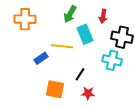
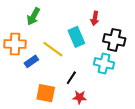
green arrow: (70, 14) -> (33, 16), moved
orange cross: (25, 19) -> (15, 44), moved
yellow line: (62, 46) -> (53, 49), turned 30

